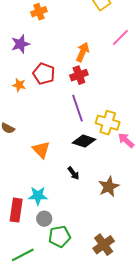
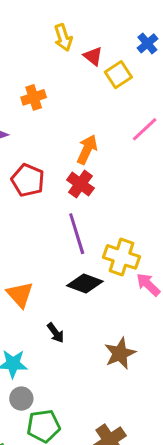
orange cross: (39, 12) -> (34, 97), moved
red cross: (79, 75) -> (80, 184), turned -36
black arrow: (74, 173) -> (56, 333), moved

